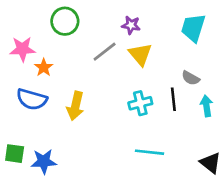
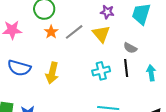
purple star: (131, 25) -> (107, 12), moved
orange star: (44, 67) -> (51, 32), moved
gray semicircle: (191, 78) -> (130, 48), moved

